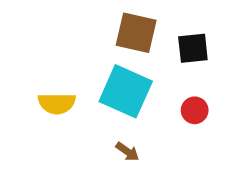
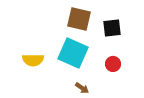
brown arrow: (127, 152) -> (82, 88), moved

